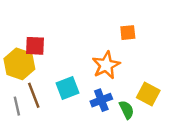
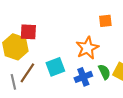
brown line: (34, 95) -> (27, 73), turned 55
green semicircle: (127, 110) -> (104, 72), moved

